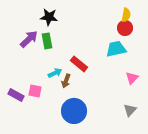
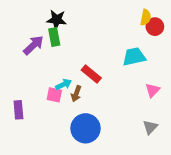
red circle: (125, 28) -> (155, 27), moved
green rectangle: (47, 41) -> (54, 37), moved
pink square: (35, 91) -> (54, 95), moved
purple rectangle: (16, 95) -> (18, 110), turned 56

